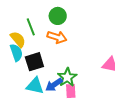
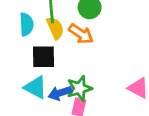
yellow semicircle: (18, 39) -> (55, 28), moved
cyan semicircle: (16, 53) -> (26, 24), moved

